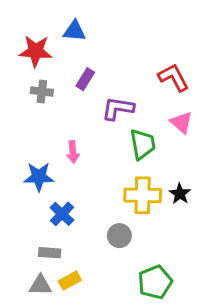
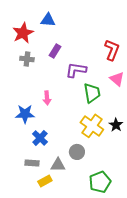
red star: (36, 51) -> (23, 33), turned -30
red L-shape: (174, 77) -> (112, 50), turned 50
yellow cross: (143, 195) -> (92, 126), turned 35
gray triangle: (40, 285) -> (58, 165), moved

